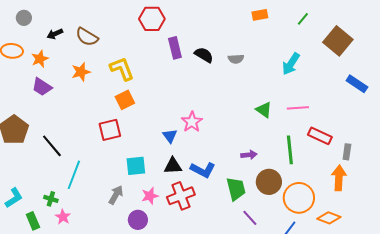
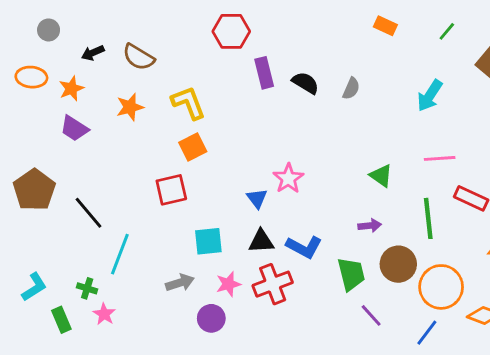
orange rectangle: (260, 15) -> (385, 26), turned 35
gray semicircle: (236, 59) -> (351, 89), turned -63
green triangle: (264, 110) -> (381, 176), moved
gray arrow: (116, 195) -> (180, 283), turned 42

